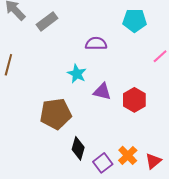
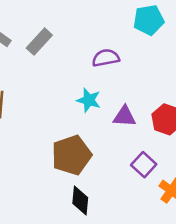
black diamond: (78, 148) -> (80, 200), moved
purple square: (103, 163) -> (144, 165), moved

